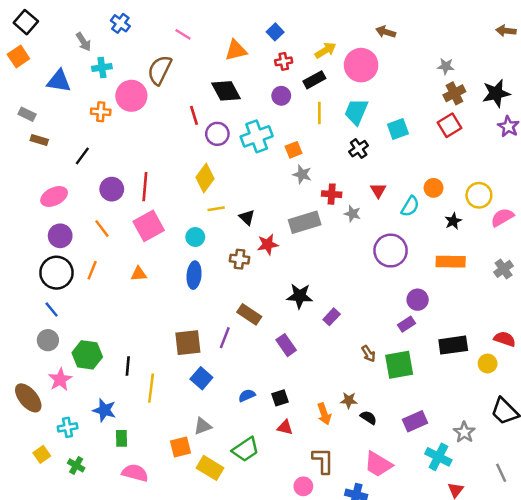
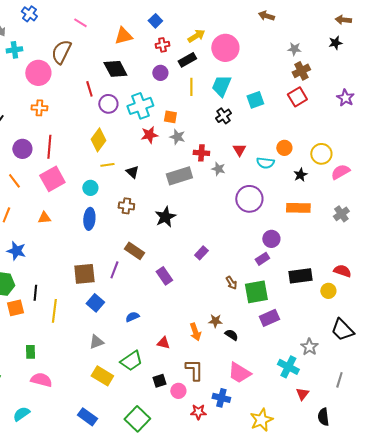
brown arrow: (386, 32) -> (266, 16), moved
black star: (496, 93) -> (335, 43), moved, size x0.6
orange cross: (101, 112) -> (39, 108), moved
orange square: (294, 150) -> (170, 117), turned 32
cyan semicircle: (410, 206) -> (265, 163), turned 66
red star: (268, 244) -> (149, 135), moved
black star: (300, 296) -> (165, 217), moved, turned -30
black square: (280, 398) -> (159, 381), moved
blue star: (104, 410) -> (16, 251), moved
purple rectangle: (415, 421) -> (269, 318), moved
orange square: (181, 447) -> (15, 308), moved
gray line: (501, 473) -> (339, 380), turned 42

